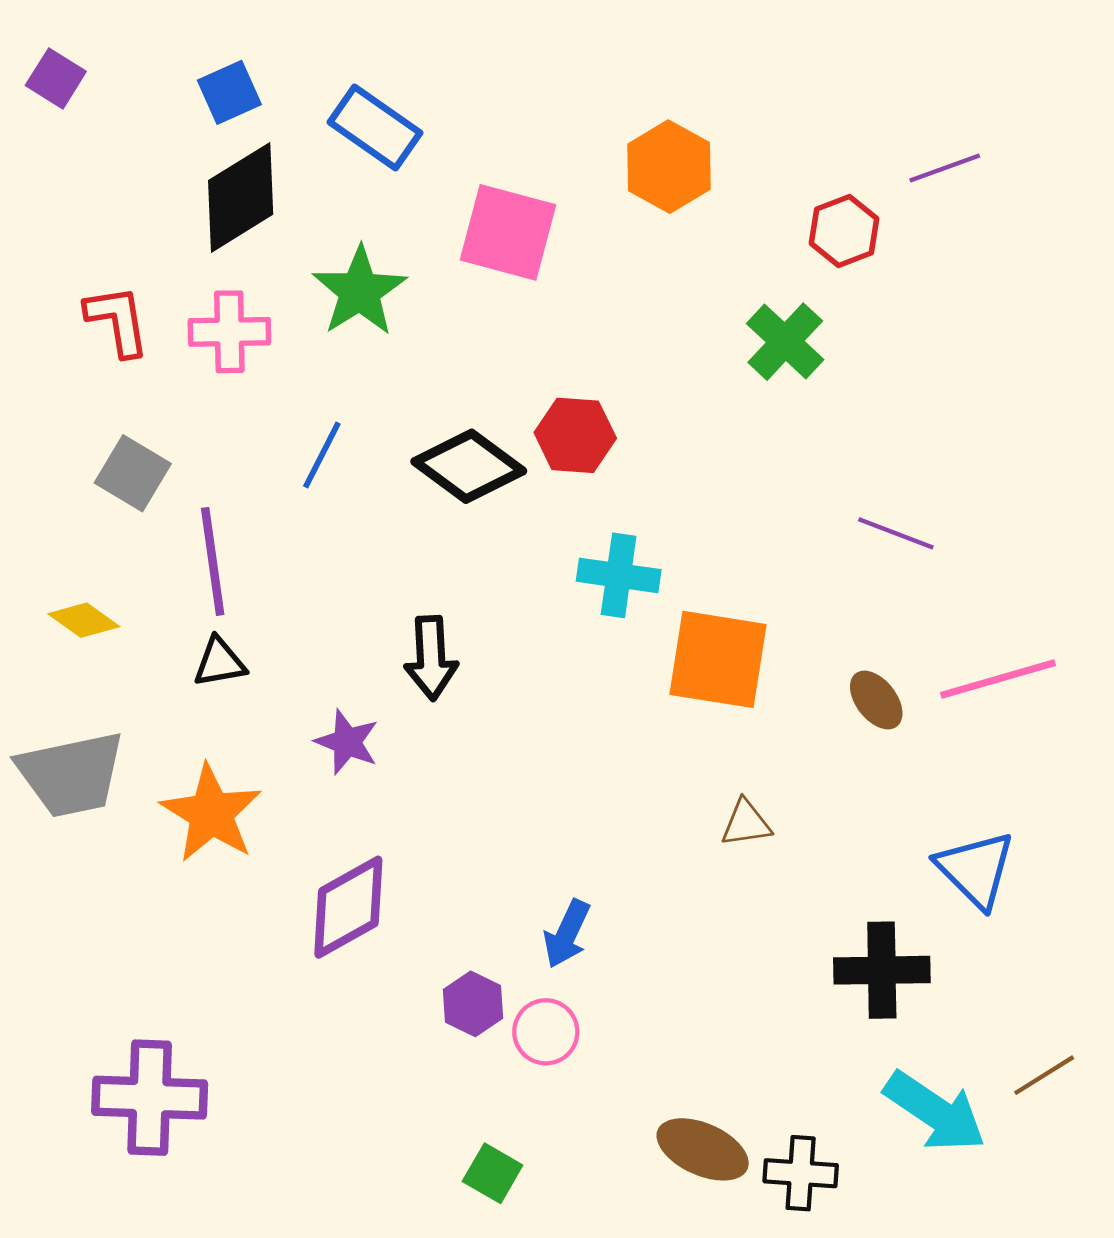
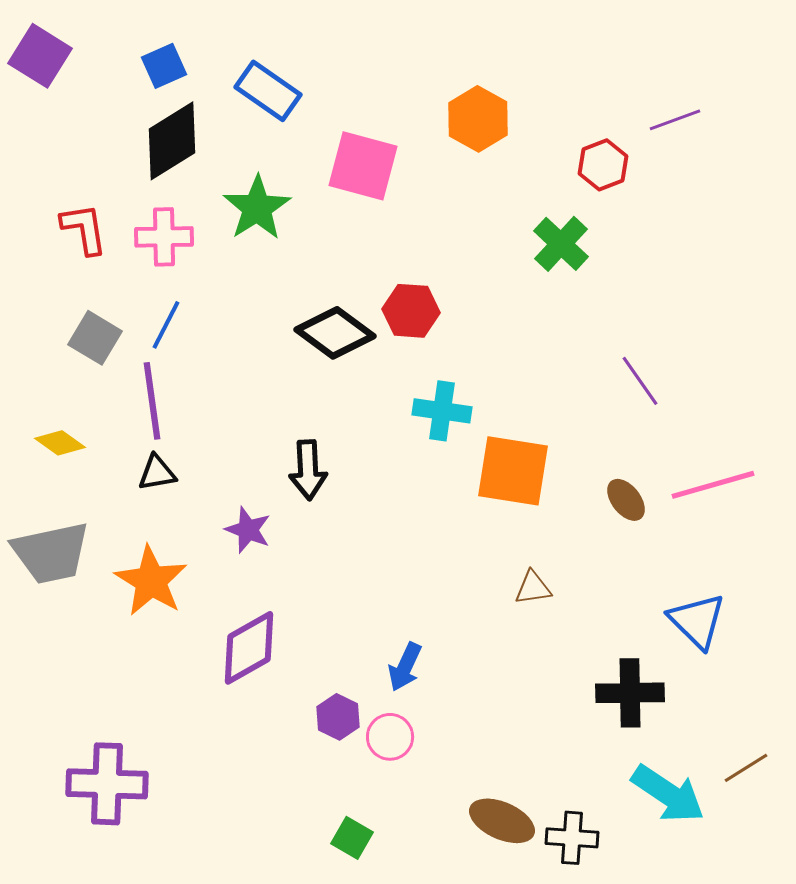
purple square: (56, 78) -> (40, 56), size x1.5
blue line: (322, 455) -> (166, 325), moved
purple line: (896, 533) -> (640, 381), turned 34

